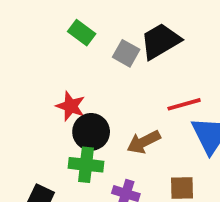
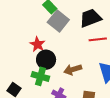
gray square: (126, 53) -> (58, 21), moved, size x1.5
red line: (184, 104) -> (98, 39), moved

